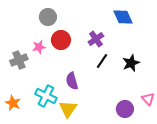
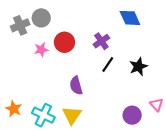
gray circle: (48, 17) -> (41, 18), moved
gray cross: (19, 60) -> (20, 25), moved
cyan cross: (46, 96) -> (43, 115), moved

